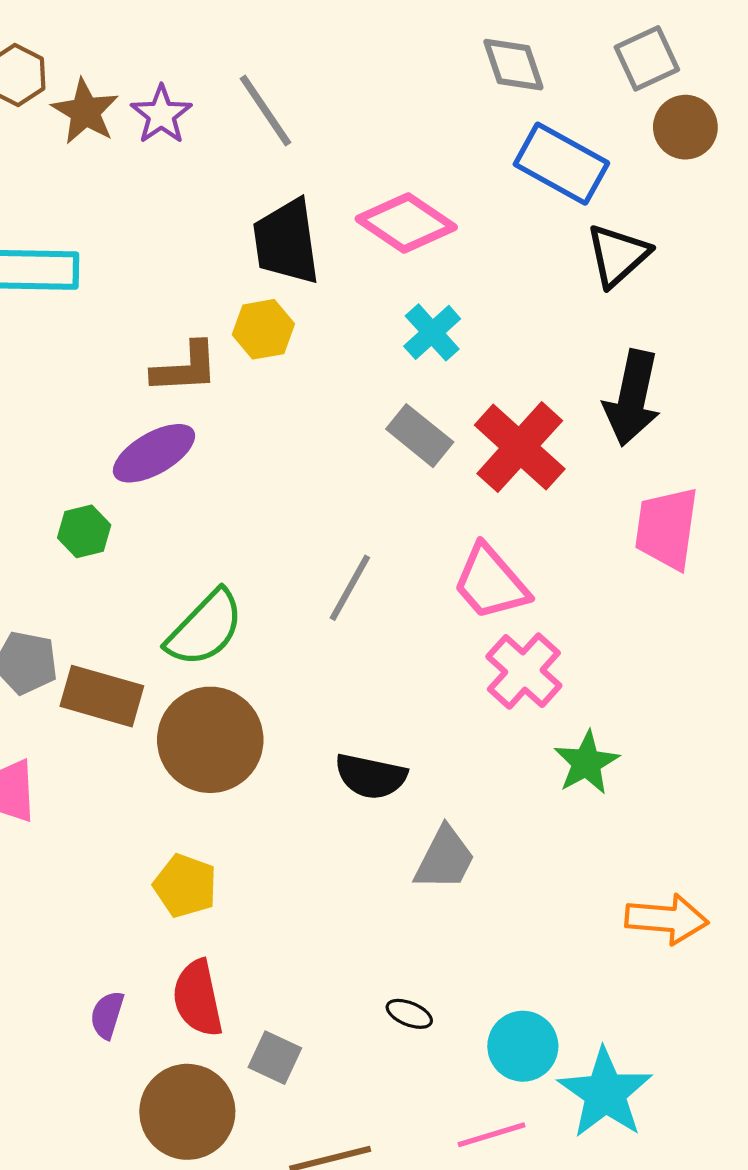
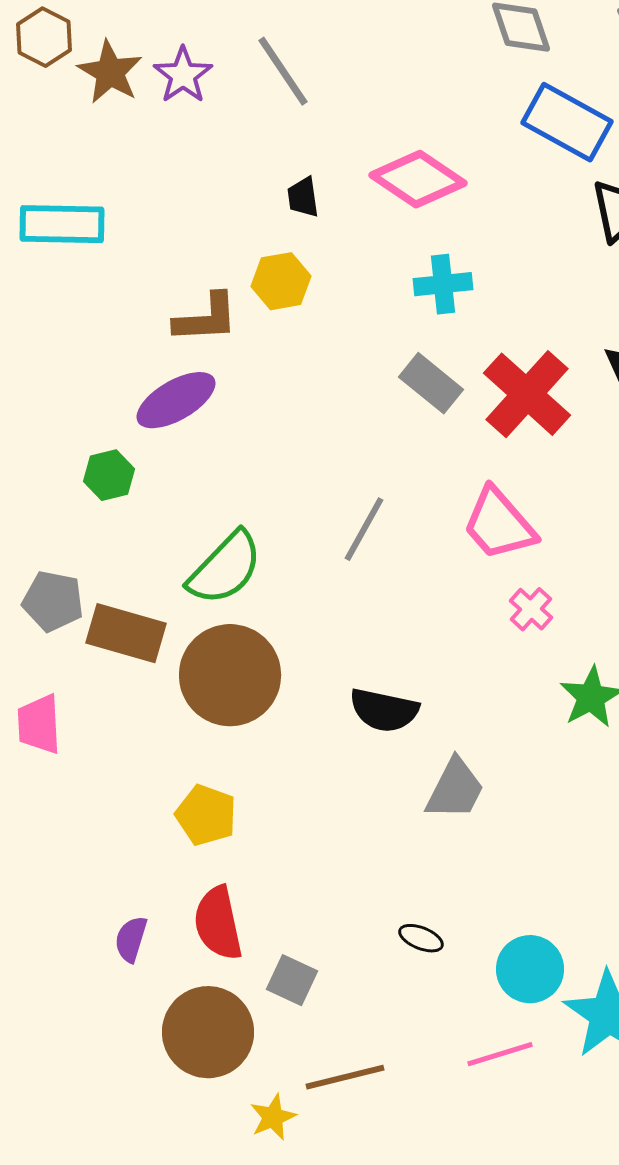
black trapezoid: (286, 242) -> (303, 197), size x0.5
cyan cross: (432, 332) -> (443, 284), turned 36
pink cross: (524, 671) -> (531, 609), size x0.6

